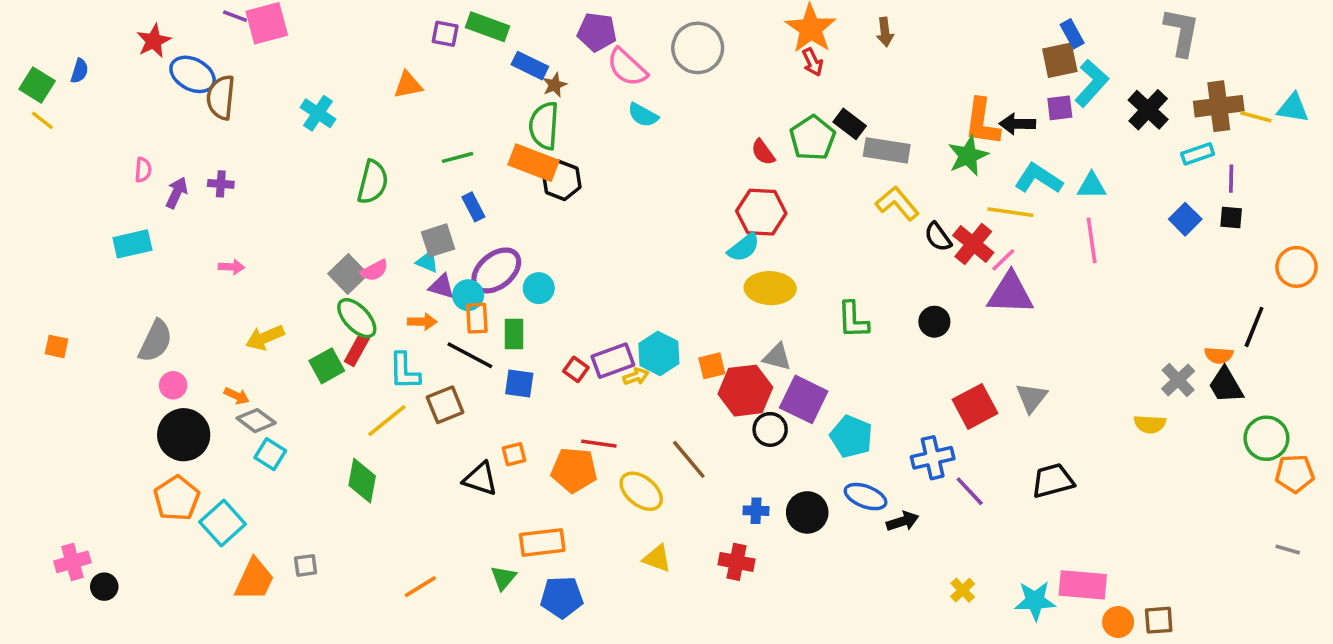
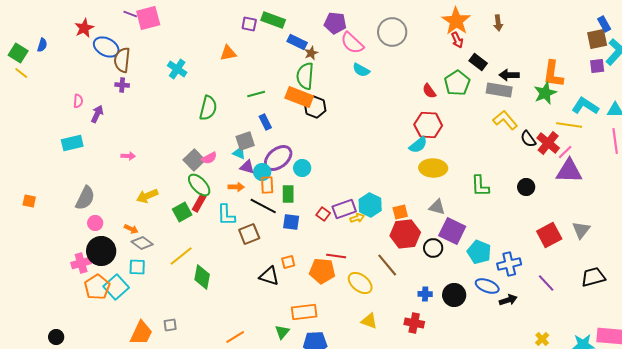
black rectangle: (850, 124) -> (478, 62), moved
black arrow: (1017, 124) -> (509, 75), moved
purple cross: (221, 184) -> (122, 85), moved
red hexagon: (745, 391) -> (405, 234), moved
yellow line: (387, 421) -> (181, 256), moved
cyan square: (270, 454) -> (137, 267), moved, turned -30
blue cross: (933, 458) -> (509, 264), moved
cyan square: (223, 523) -> (116, 287), moved
pink cross: (72, 562) -> (81, 263), moved

